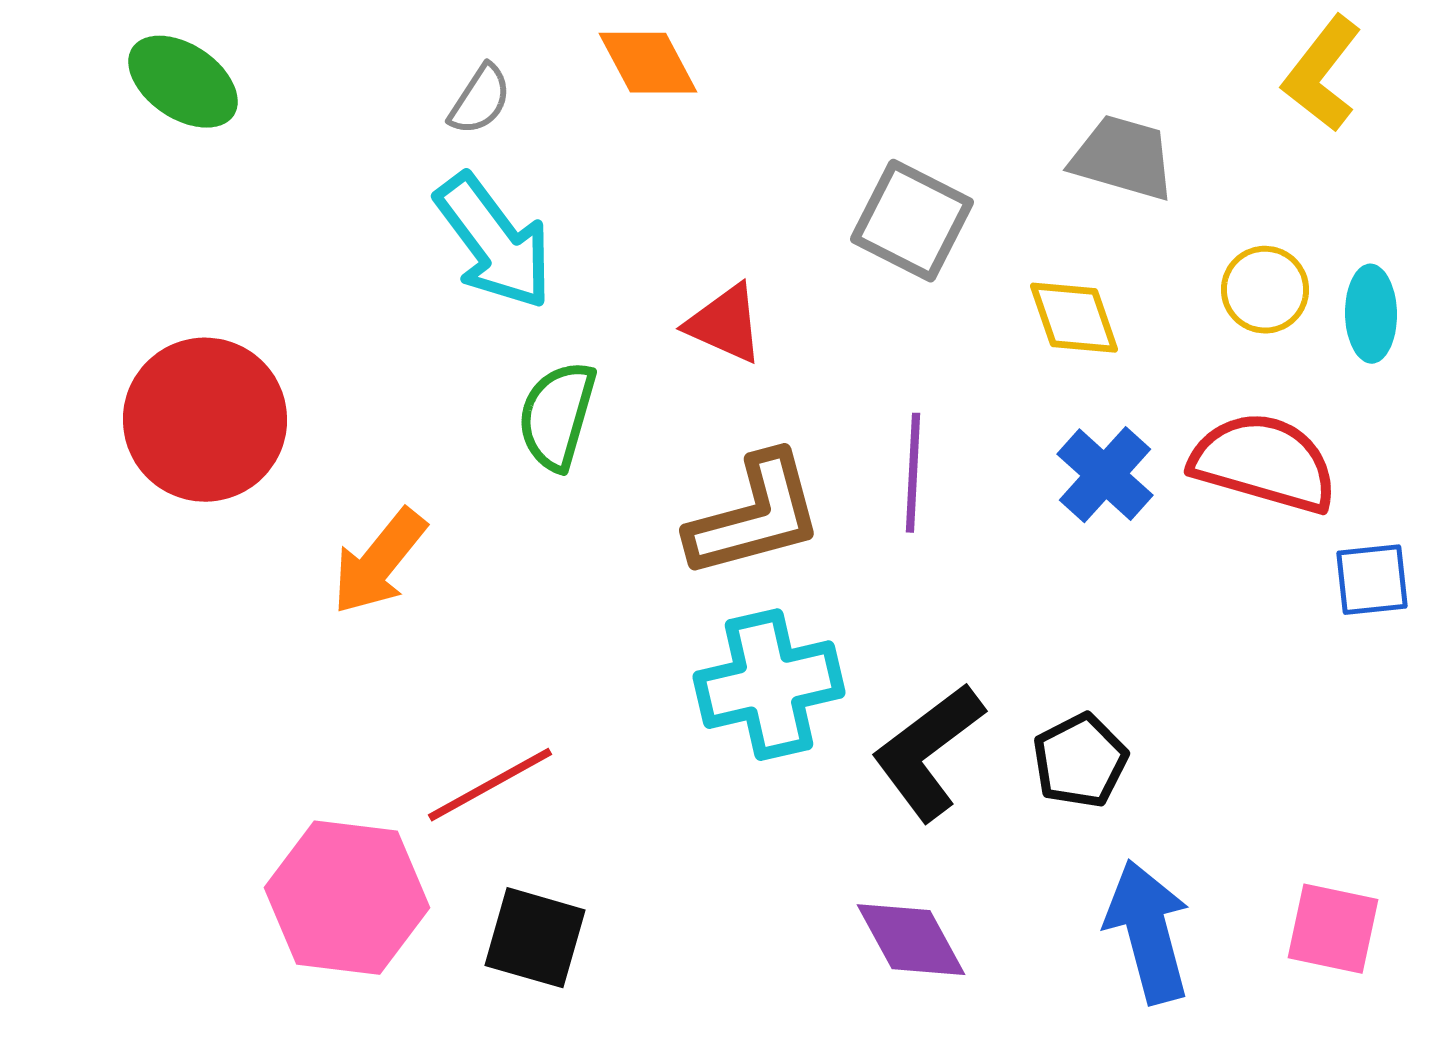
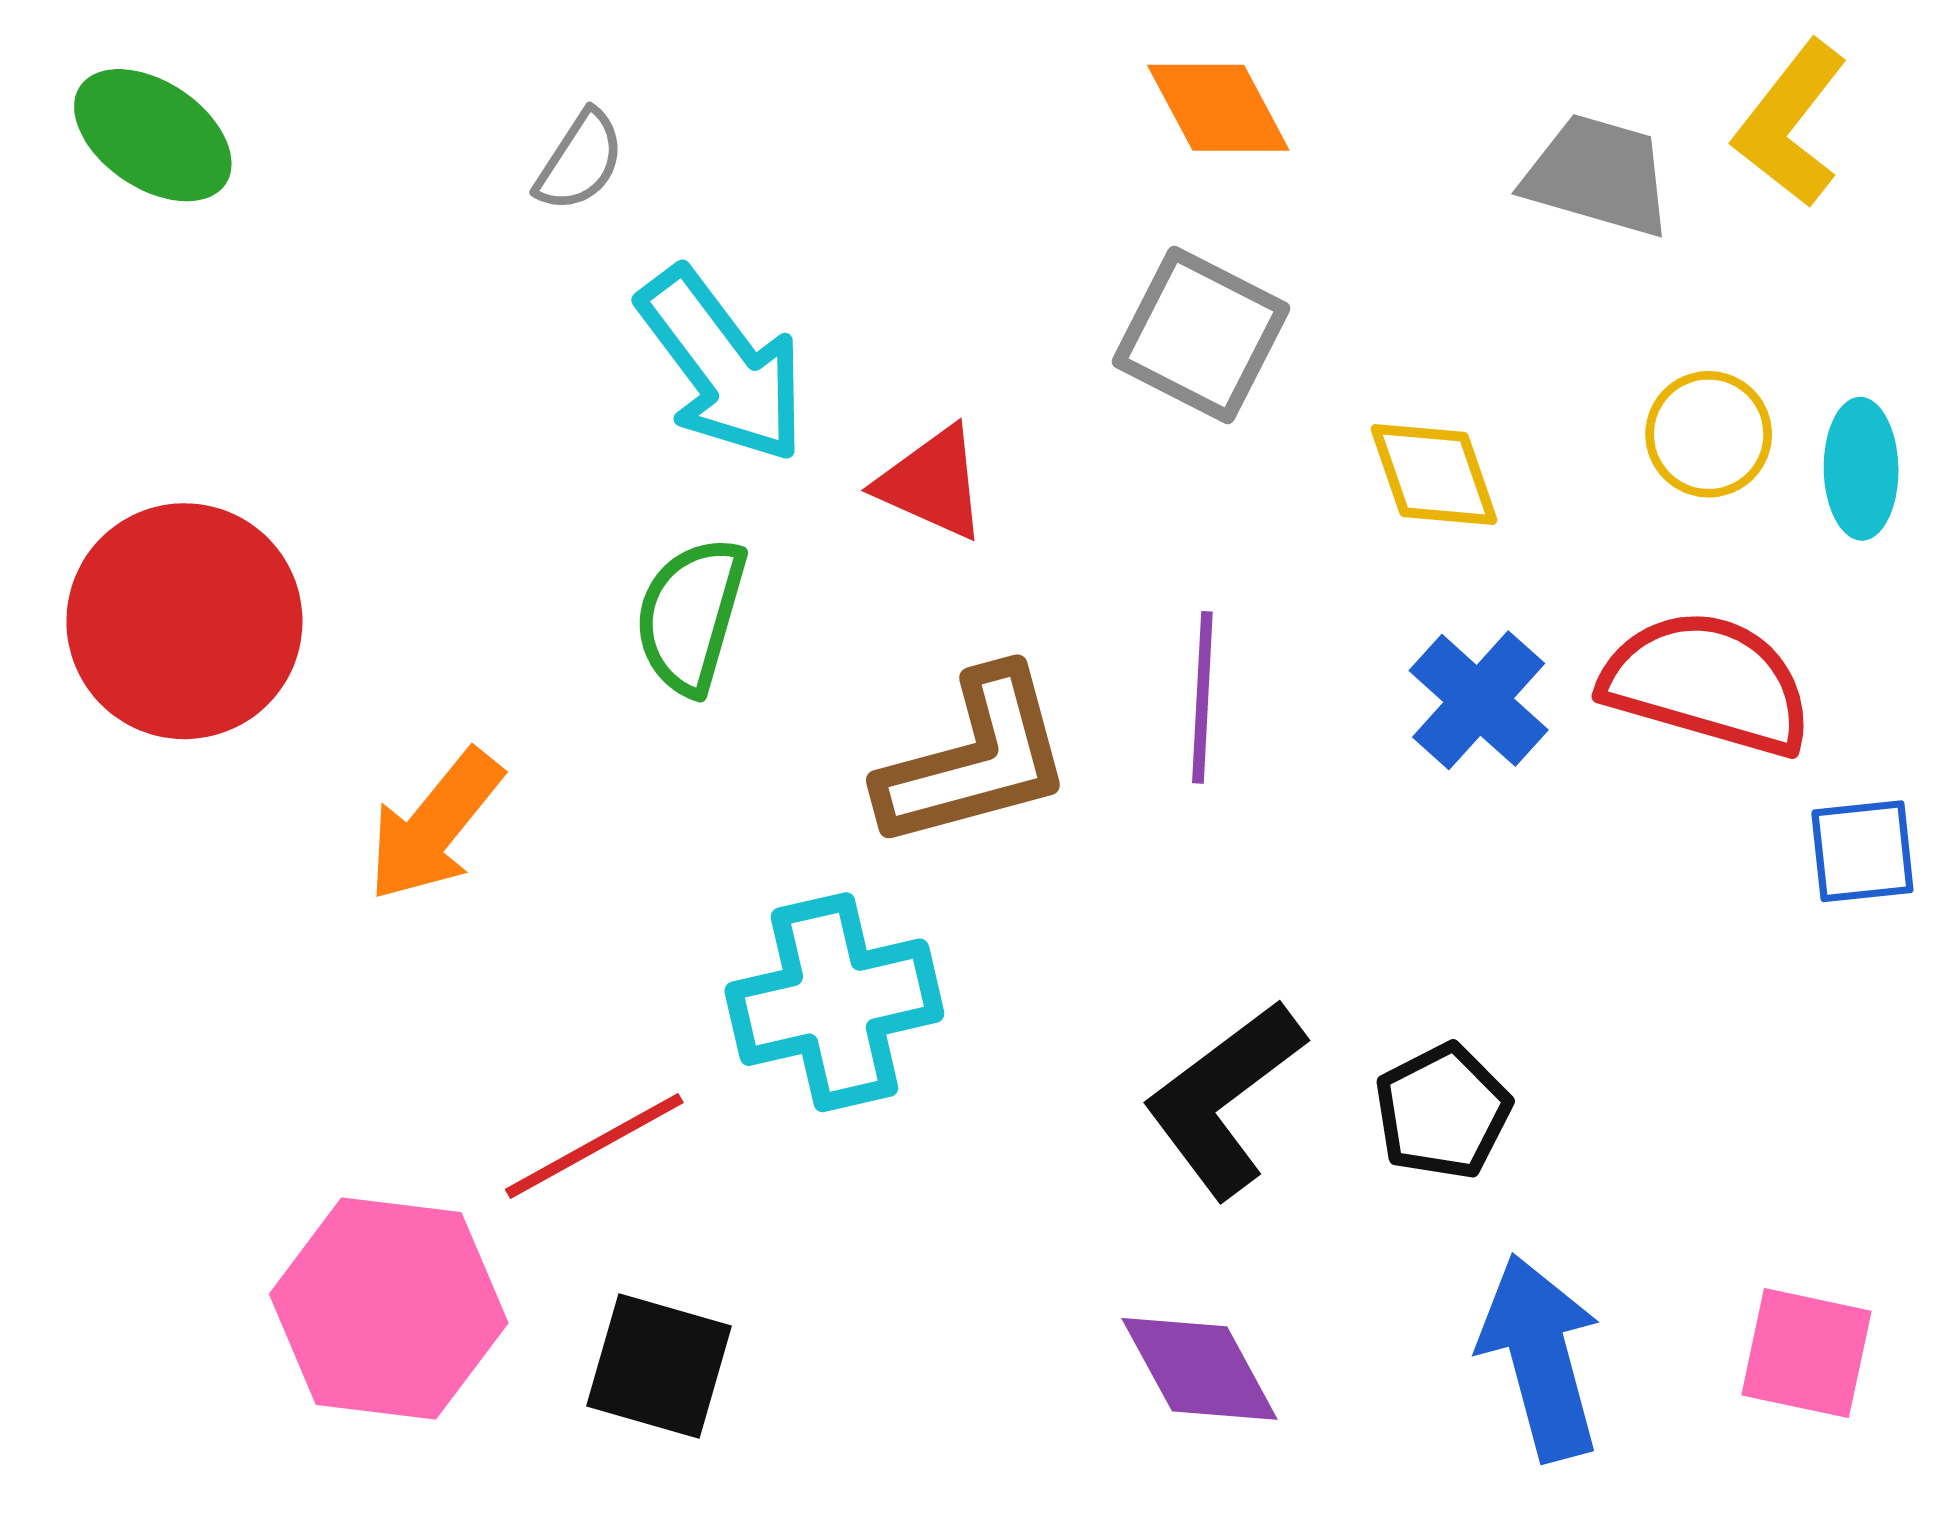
orange diamond: (648, 63) -> (1218, 108), moved
gray trapezoid: (1123, 158) -> (1598, 175), moved
cyan arrow: (494, 242) -> (722, 365), moved
cyan cross: (769, 685) -> (834, 1002), moved

